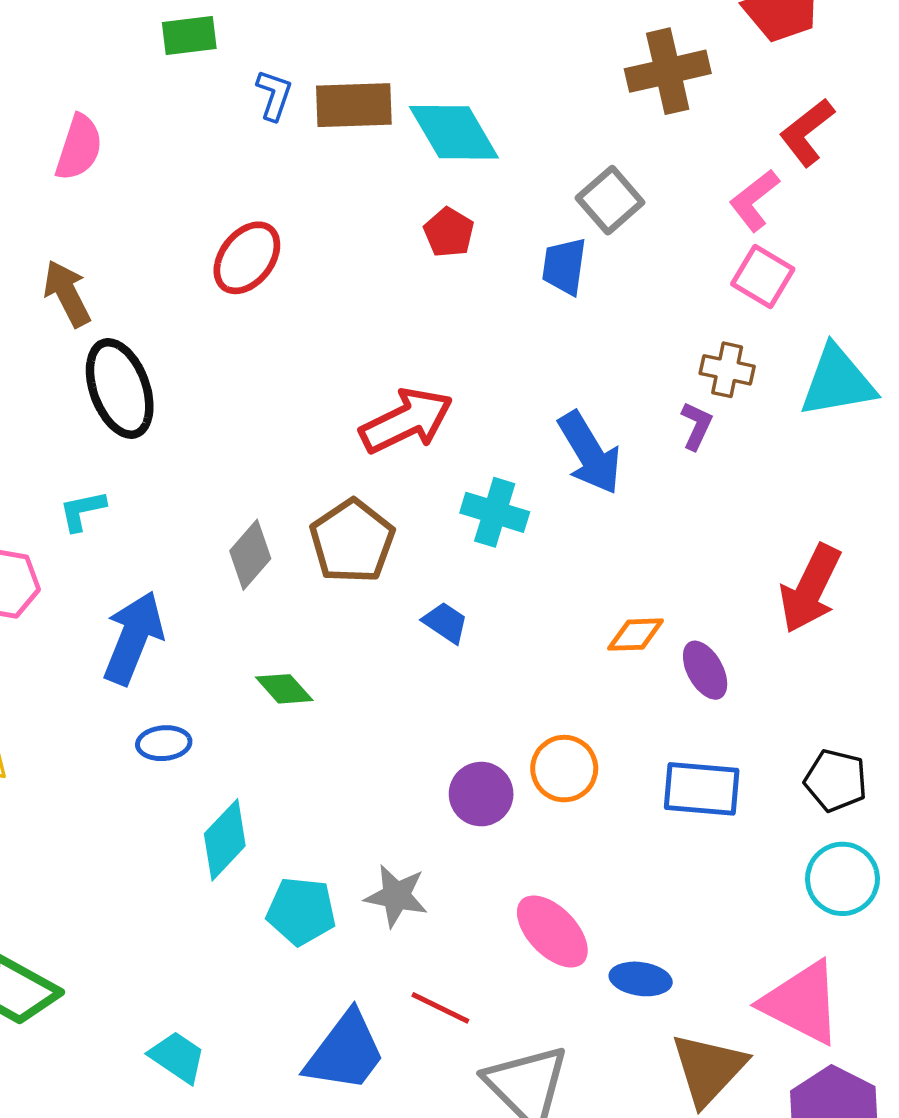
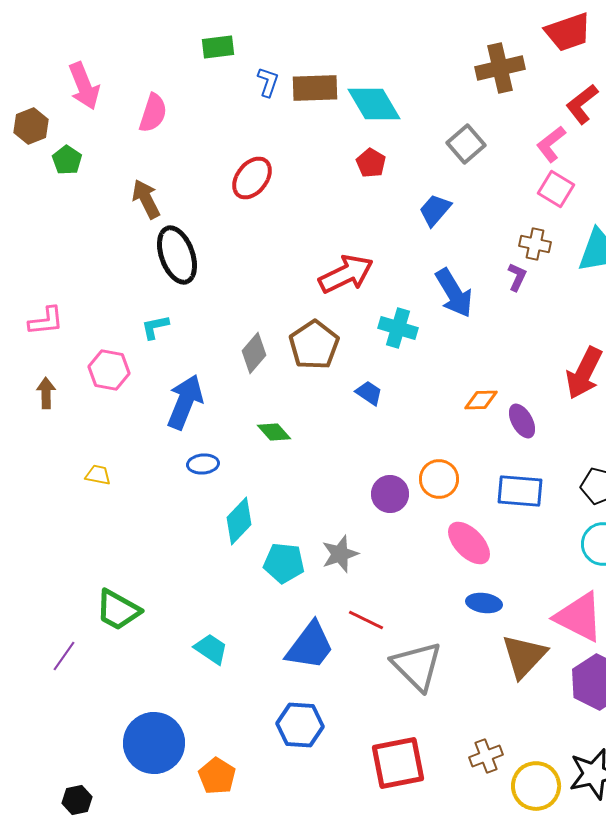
blue trapezoid: (564, 266) -> (435, 210), moved, turned 33
gray star: (396, 896) -> (340, 554), turned -30
pink ellipse: (552, 931) -> (469, 543), moved

